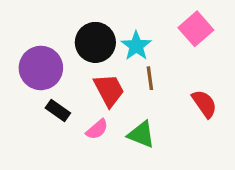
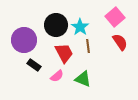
red semicircle: (204, 104) -> (120, 42), moved

